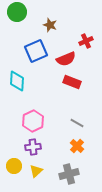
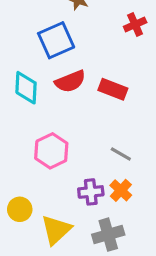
red semicircle: (66, 59) -> (70, 81), moved
purple cross: (33, 147) -> (91, 192), moved
yellow circle: (14, 166) -> (20, 209), moved
yellow triangle: (36, 171) -> (56, 230), size x1.5

